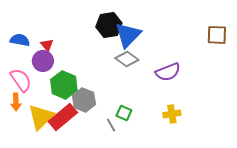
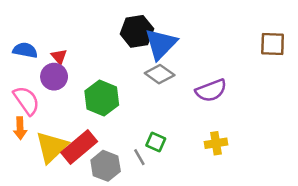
green hexagon: (64, 85) -> (102, 98), moved
gray hexagon: (84, 100) -> (106, 166), moved

